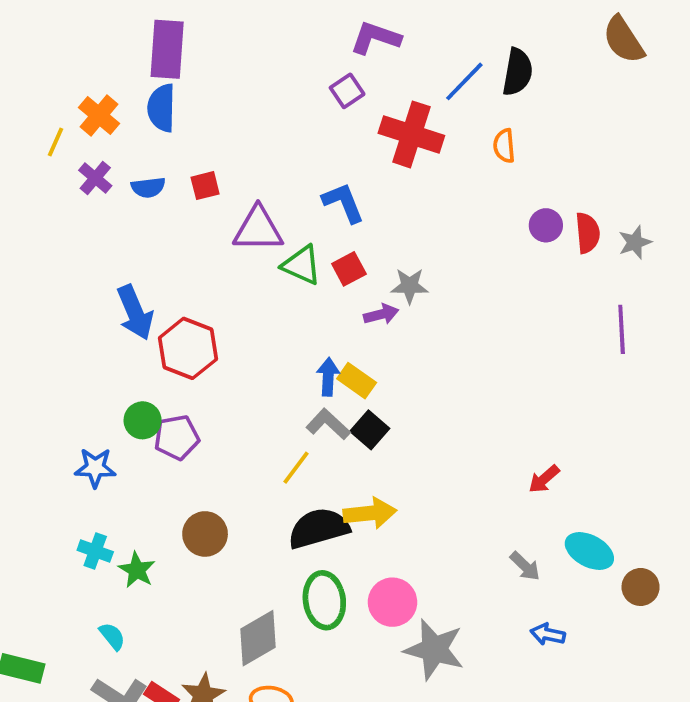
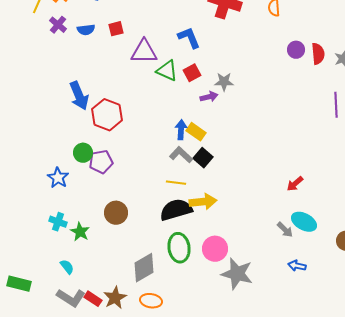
blue star: (95, 468) -> (58, 178), turned 30
yellow line: (296, 468) -> (176, 183), moved, turned 60
cyan ellipse: (589, 551) -> (304, 222), moved

